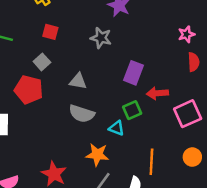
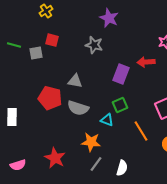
gray square: (42, 62) -> (36, 53), moved, turned 32
red pentagon: (29, 90) -> (50, 98), moved
red arrow: (157, 93) -> (146, 62), moved
orange line: (151, 162) -> (141, 131), moved, turned -35

